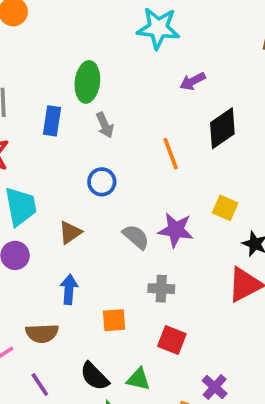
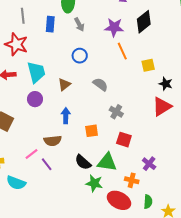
orange line: (171, 154) -> (122, 51), moved
yellow square: (225, 208) -> (148, 65), turned -32
purple star: (176, 230) -> (114, 27), moved
gray cross: (161, 289) -> (116, 112), turned 32
green triangle: (138, 379) -> (107, 162), size x1.5
purple line: (40, 385) -> (47, 164), moved

